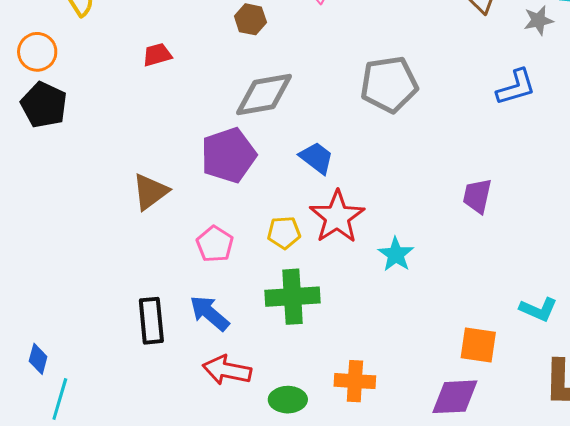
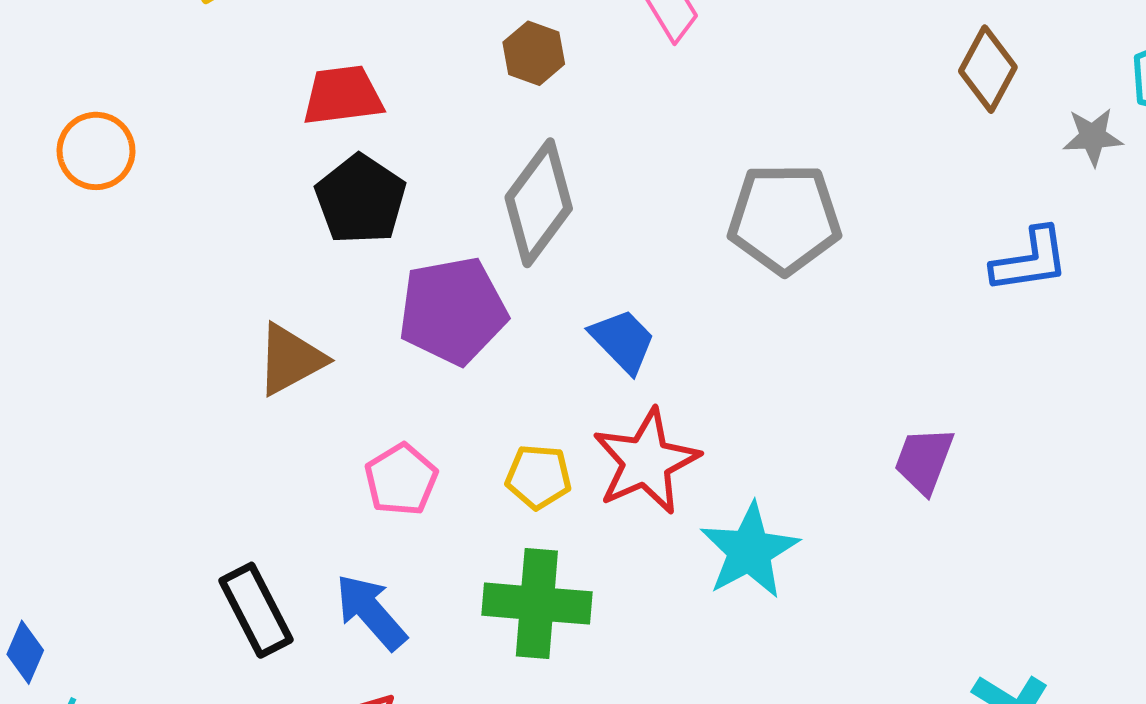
orange circle: (37, 52) -> (96, 151), moved
red trapezoid: (157, 55) -> (343, 95), size x1.4
gray diamond: (264, 94) -> (539, 203), turned -52
black pentagon: (44, 105) -> (361, 199), moved
cyan star: (396, 254) -> (749, 551), size x1.4
black rectangle: (151, 321) -> (256, 610), turned -30

